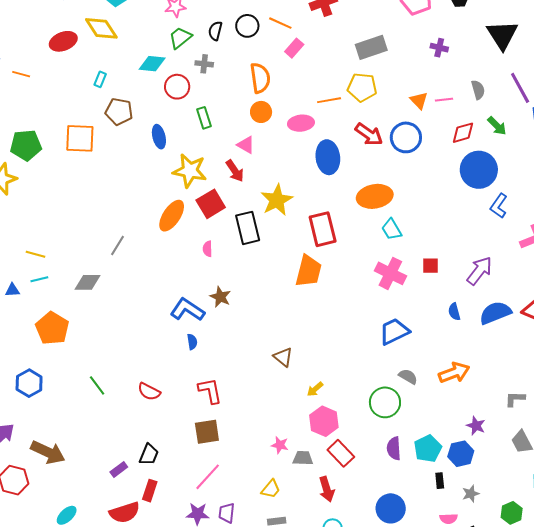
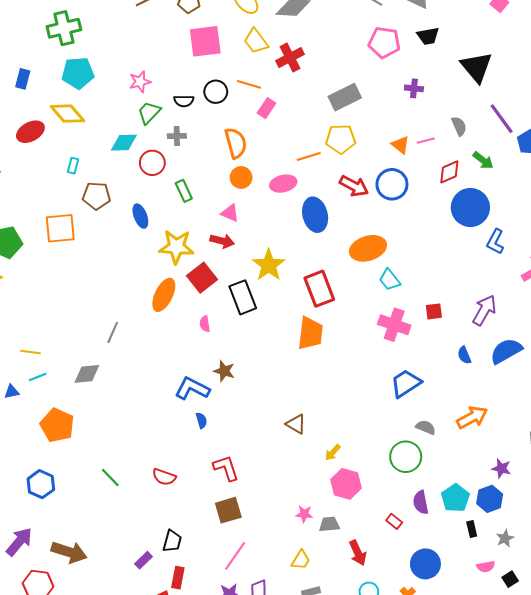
black semicircle: (215, 31) -> (184, 101), turned -96
red arrow: (235, 171) -> (222, 241), turned -35
red rectangle: (341, 453) -> (394, 521), moved, size x0.6

